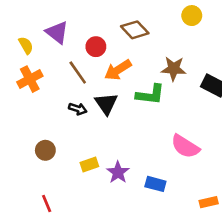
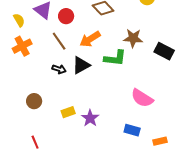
red circle: (96, 47) -> (66, 16), moved
black triangle: (106, 104) -> (81, 65), turned 36
blue rectangle: (155, 184) -> (132, 130), moved

